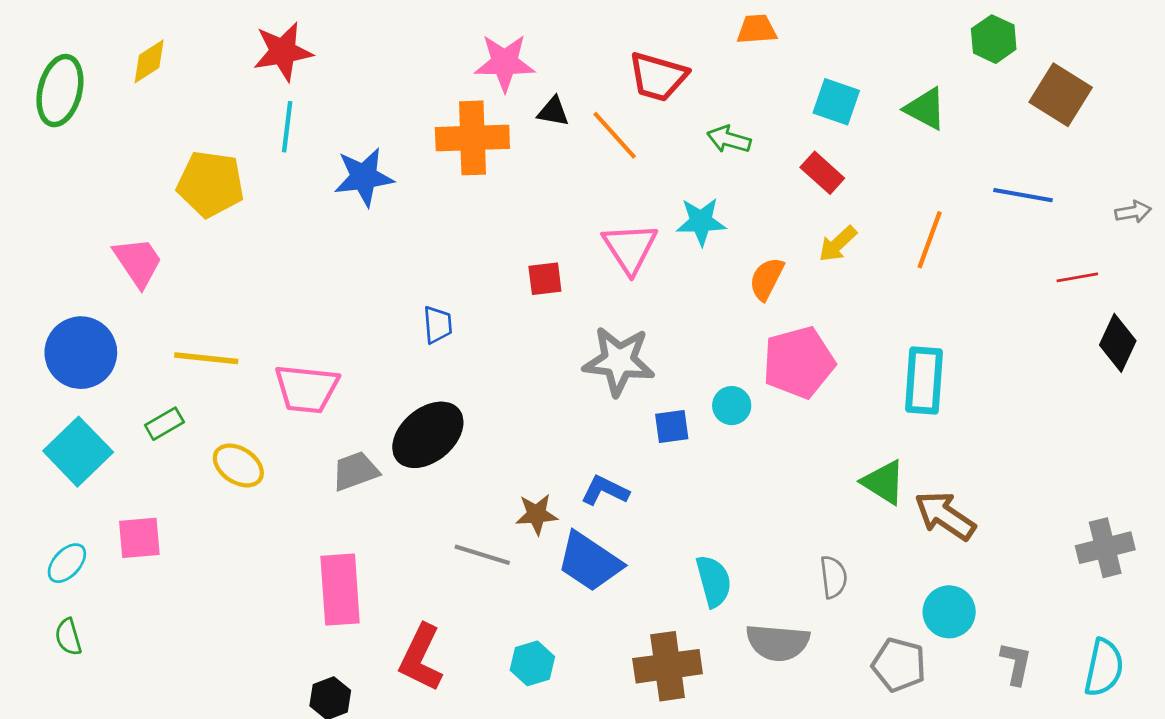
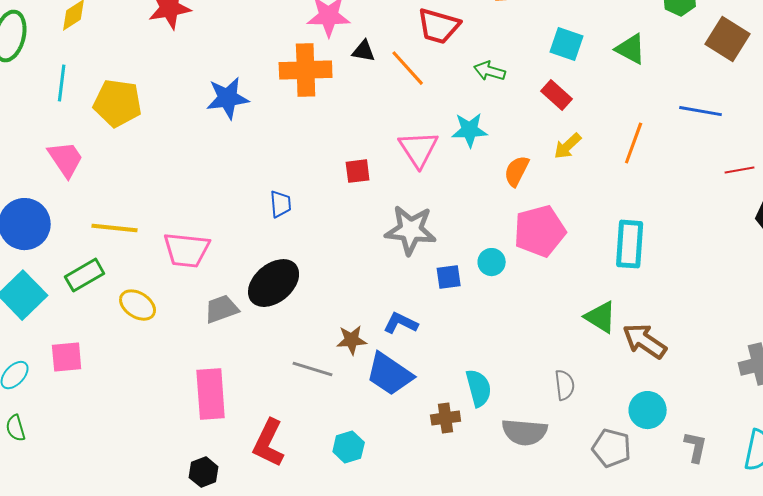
cyan line: (287, 127) -> (62, 83), moved
green rectangle: (164, 424) -> (85, 275), size x1.4
brown cross: (668, 666) -> (446, 418), moved, size x0.6

